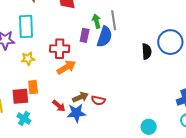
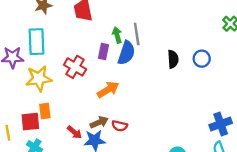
blue circle: (170, 42) -> (202, 59), size x0.6
red cross: (60, 49) -> (75, 67), turned 30
black semicircle: (147, 51) -> (173, 59), moved
yellow star: (28, 59) -> (39, 78), size x1.6
orange arrow: (66, 67) -> (108, 90), moved

